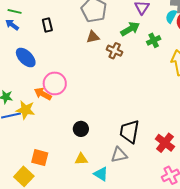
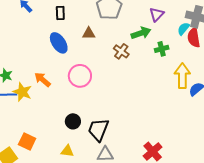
brown triangle: (93, 37) -> (89, 33), moved
blue ellipse: (26, 58) -> (59, 43), moved
pink circle: (55, 83) -> (80, 76), moved
black trapezoid: (129, 132) -> (98, 130), moved

